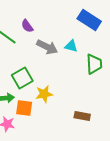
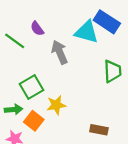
cyan triangle: (71, 46) -> (87, 32), moved, size x1.6
gray arrow: (47, 47) -> (60, 52), turned -140
orange square: (24, 108) -> (34, 121), turned 30

